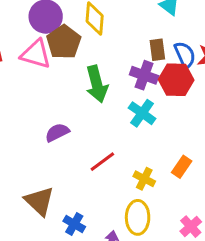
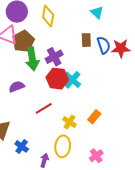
brown pentagon: (64, 42) -> (23, 41), moved
purple cross: (144, 75) -> (54, 57), moved, turned 36
red hexagon: (176, 80) -> (57, 79), moved
green arrow: (97, 84) -> (32, 59), moved

